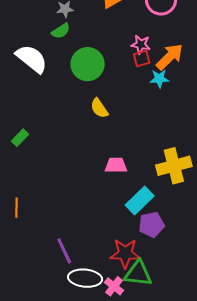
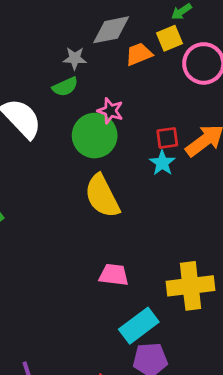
pink star: (141, 45) -> (110, 111), moved
cyan star: (159, 79) -> (162, 163), moved, turned 30
yellow semicircle: (99, 108) -> (102, 196), size x1.6

